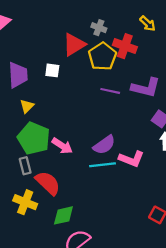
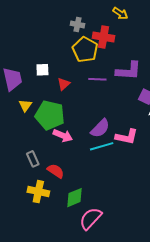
red triangle: (74, 45) -> (64, 84), moved, size x0.6
green pentagon: (34, 138) -> (50, 115), moved
red semicircle: (48, 183) -> (56, 171), size x0.7

